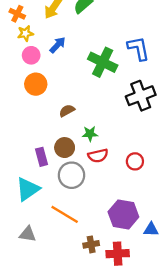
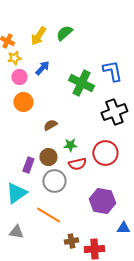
purple rectangle: (42, 157) -> (28, 165), turned 35
red circle: (135, 161) -> (105, 153), moved, size x1.6
purple hexagon: (123, 214) -> (102, 201), moved

